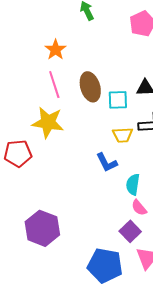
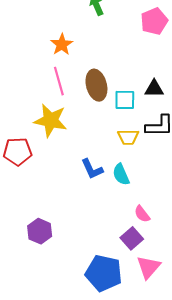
blue L-shape: (107, 162) -> (92, 169), moved
cyan semicircle: (133, 184) -> (121, 174), moved, turned -35
purple hexagon: (42, 228) -> (40, 231), size x0.7

